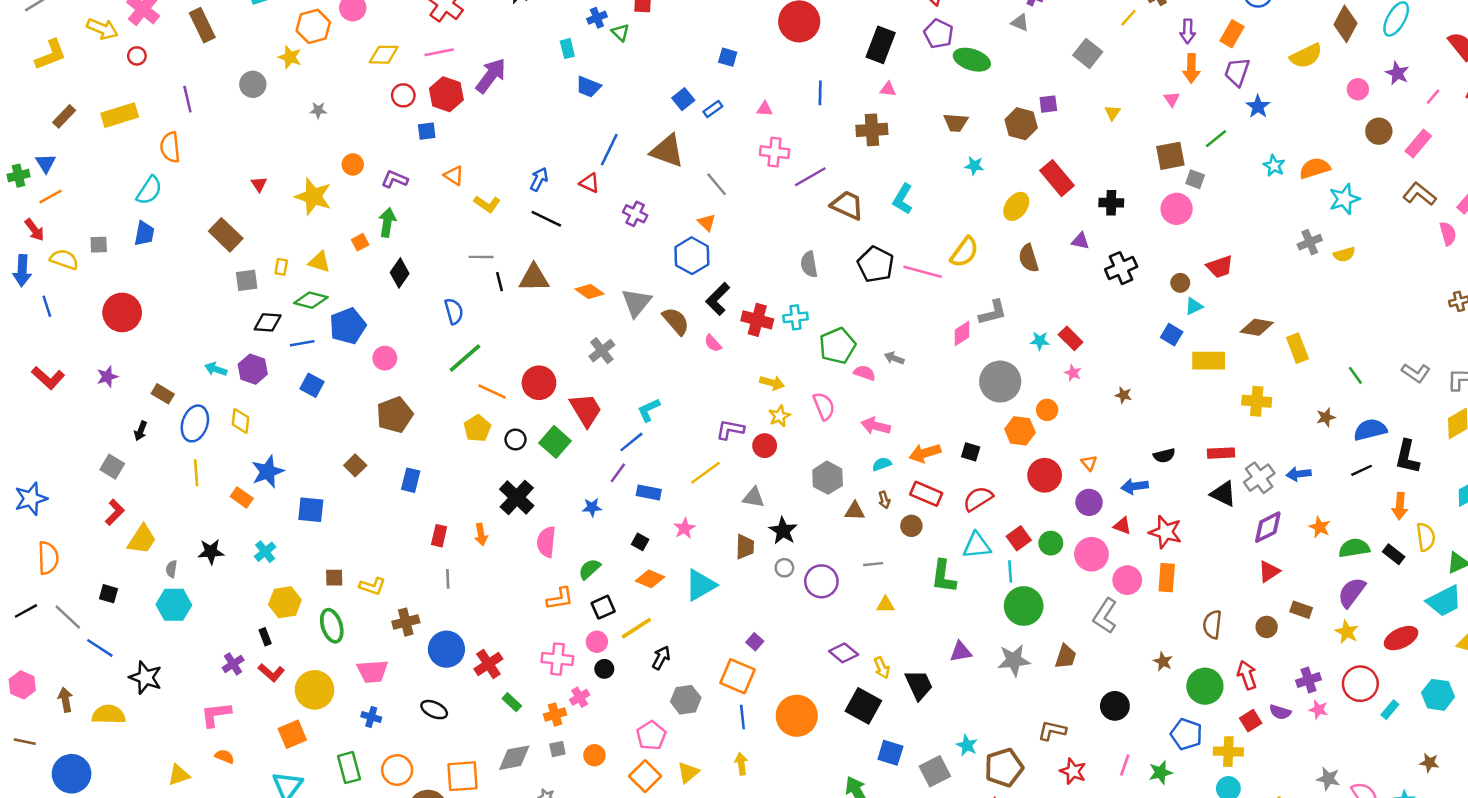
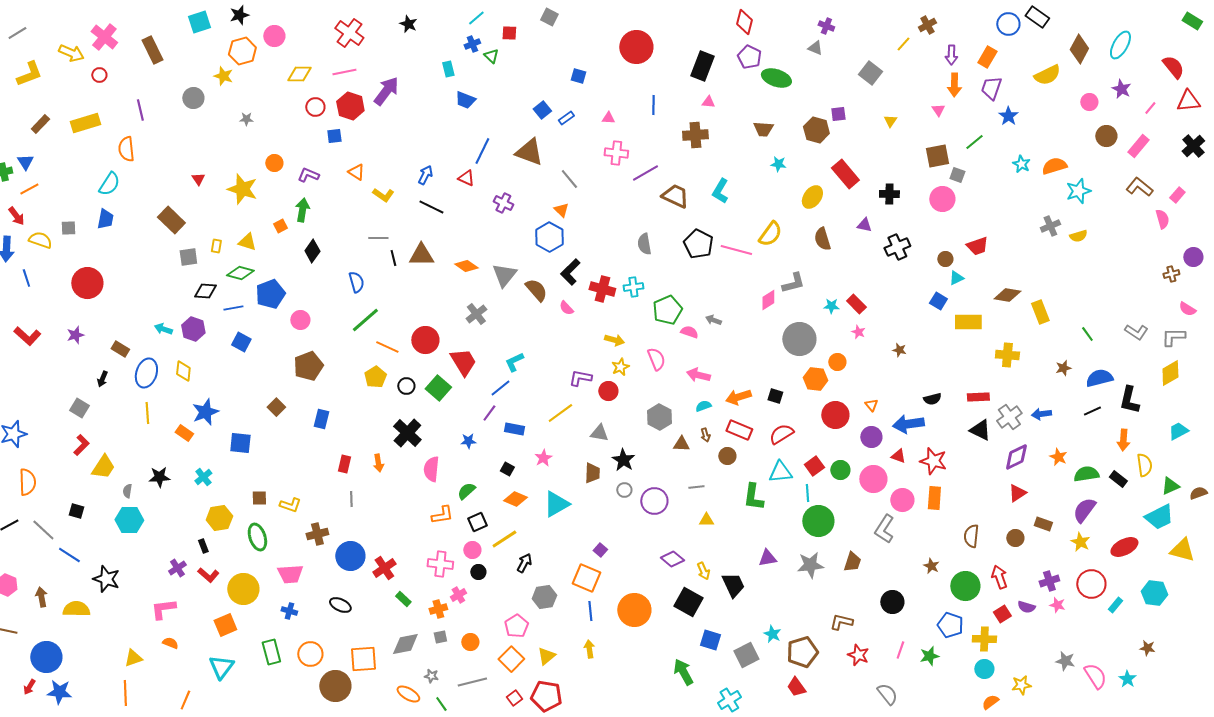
blue arrow: (1135, 486) -> (908, 424), size x1.4

